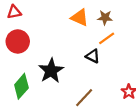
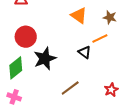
brown star: (105, 18) -> (110, 17), moved
red circle: (18, 41) -> (26, 37), moved

